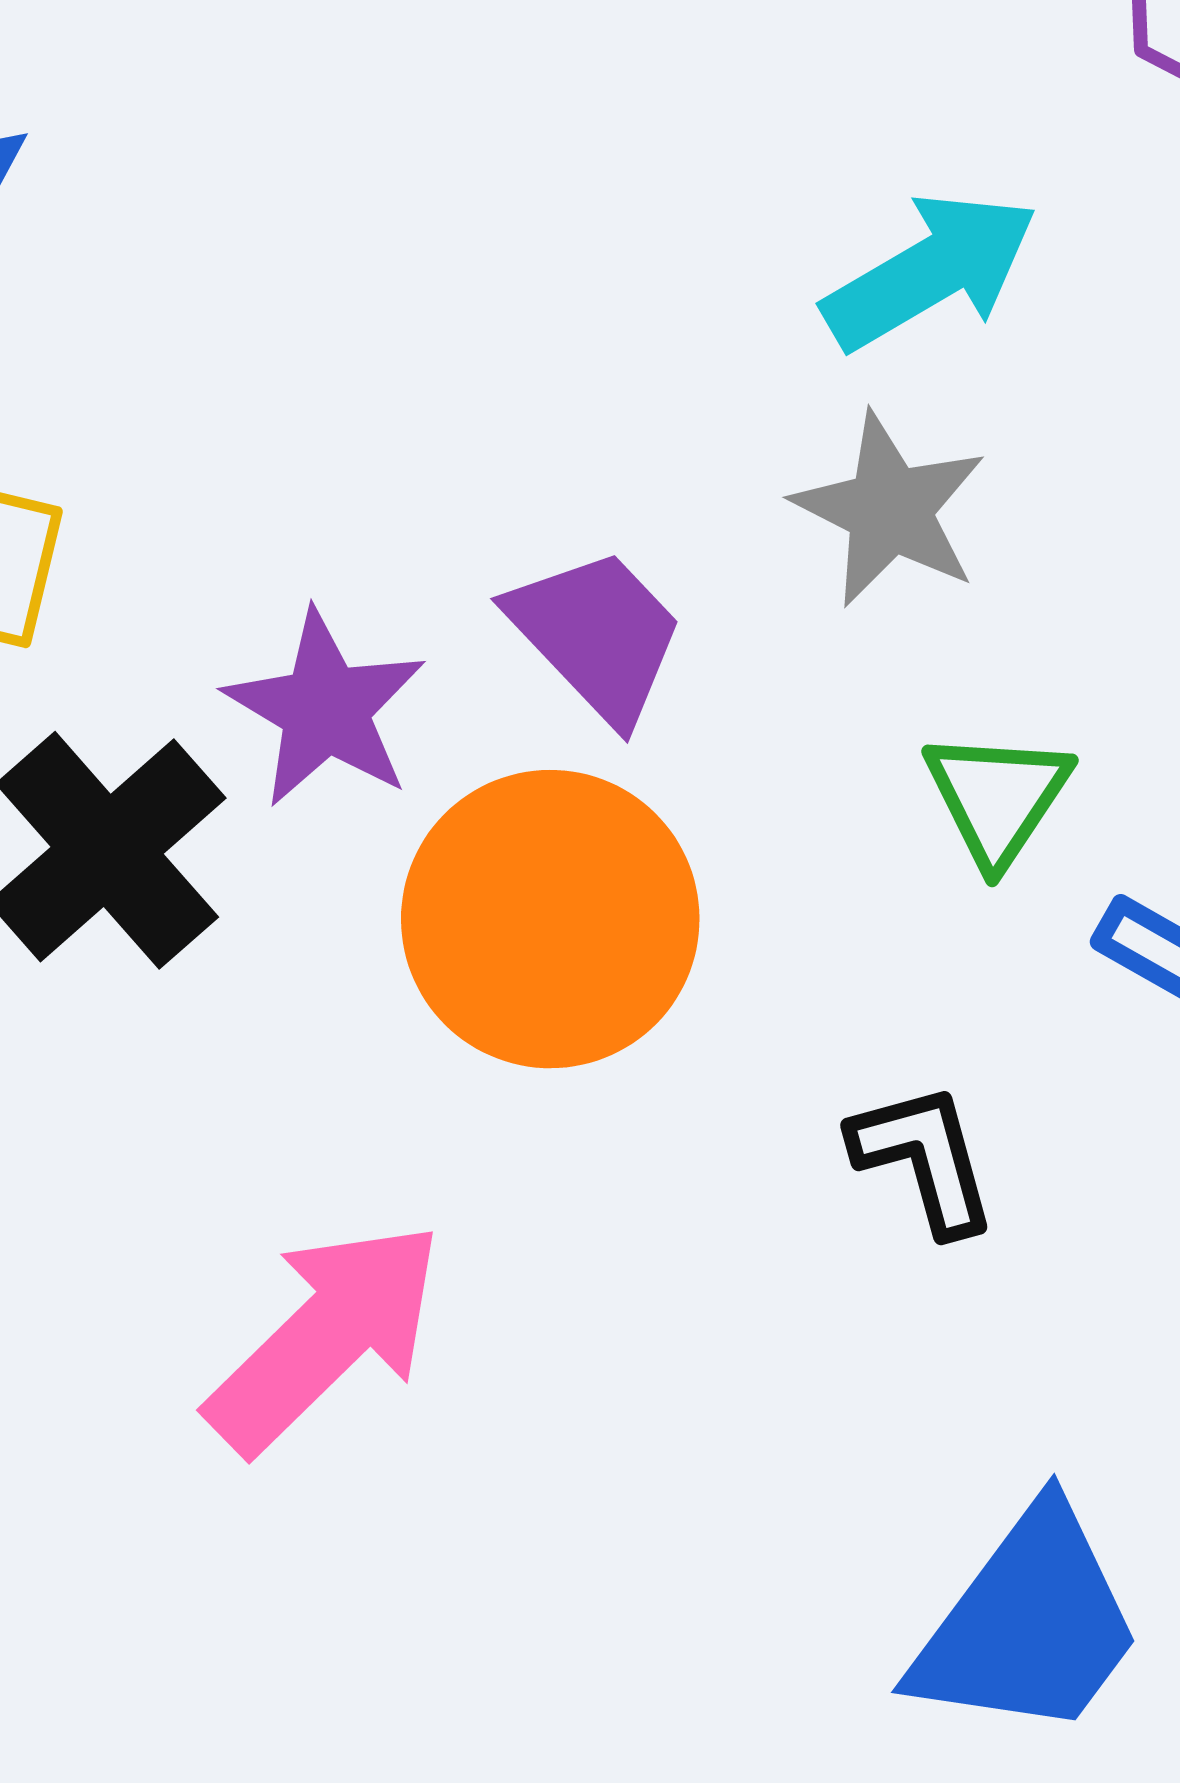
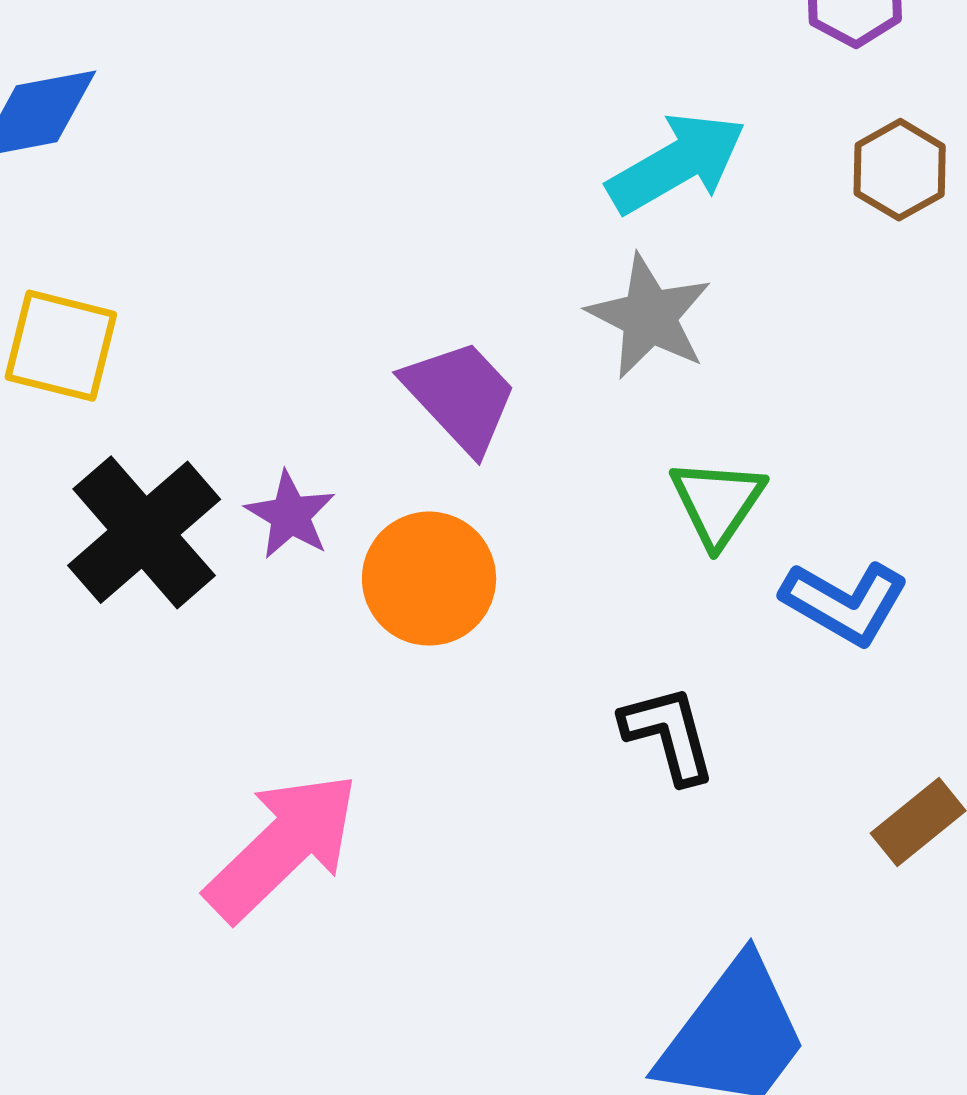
purple star: (325, 709) -> (290, 515), moved, size x0.7
orange circle: (550, 919) -> (429, 579), size x0.7

